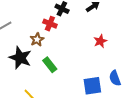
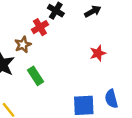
red cross: (50, 24) -> (40, 27), turned 32

